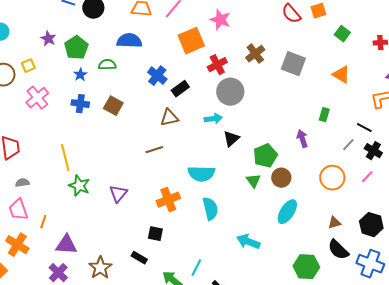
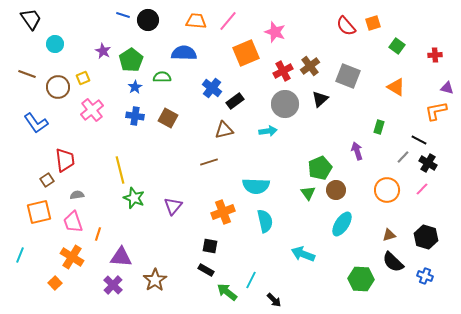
red cross: (217, 65) -> (283, 71), moved
black triangle: (231, 139) -> (320, 99), moved
black rectangle: (139, 258) -> (206, 270), moved
blue cross: (370, 264) -> (425, 276), size x0.6

